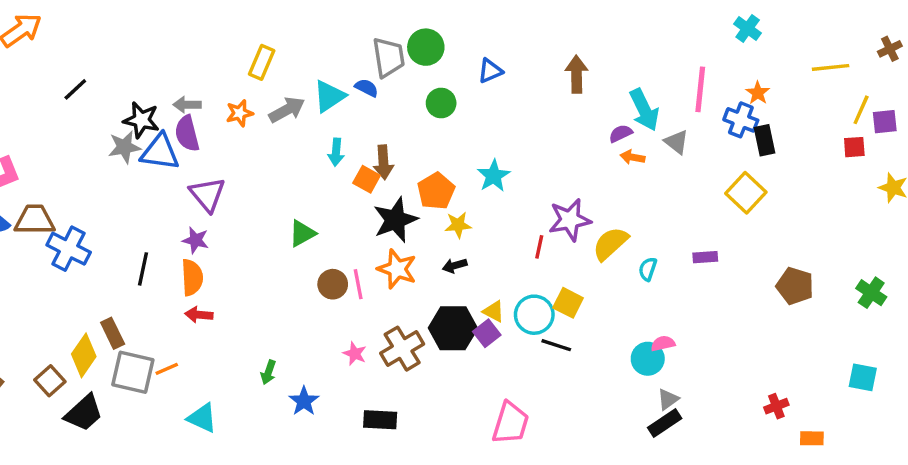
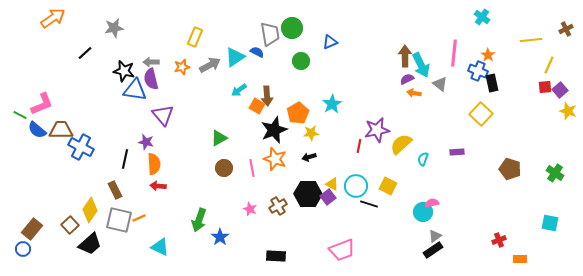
brown arrow: (577, 74) -> (405, 56), moved
purple square: (885, 122) -> (560, 90), moved, turned -35
gray star: (124, 147) -> (114, 28), moved
cyan arrow: (336, 152) -> (239, 90), turned 49
purple star: (196, 240) -> (146, 142), moved
brown circle: (333, 284) -> (224, 168), moved
yellow square: (568, 303) -> (388, 186), moved
brown rectangle: (113, 333) -> (115, 190), moved
brown cross: (402, 349) -> (278, 206), size x0.7
green arrow: (268, 372) -> (199, 220), size x1.6
black rectangle: (380, 420) -> (276, 256), moved
pink trapezoid: (511, 423) -> (342, 250), turned 52

